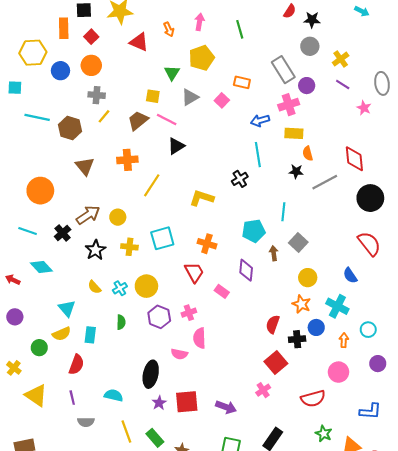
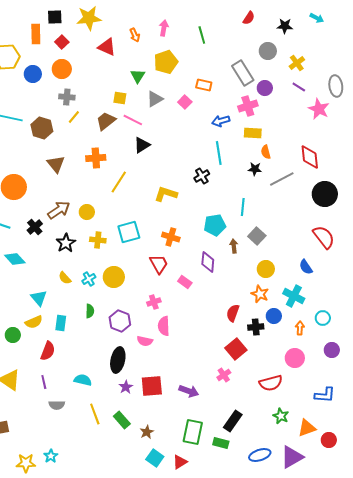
black star: (312, 20) -> (285, 26), moved
pink star: (364, 108) -> (319, 109), size x1.5
purple hexagon: (159, 317) -> (120, 321), moved

